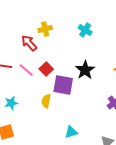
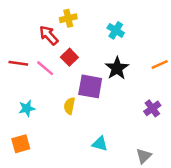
cyan cross: (85, 30) -> (116, 30), moved
red square: (46, 69) -> (69, 57), moved
cyan triangle: (71, 132) -> (100, 144), turned 32

